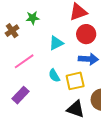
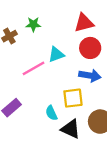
pink line: (24, 61) -> (34, 68), moved
cyan semicircle: (54, 76) -> (51, 113), moved

